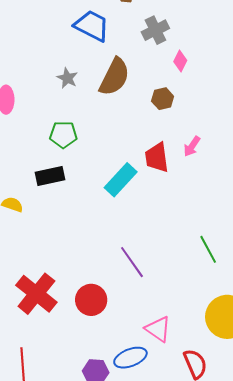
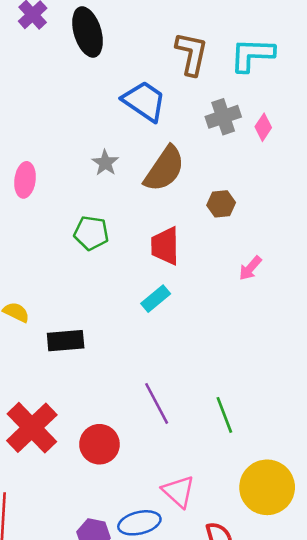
pink diamond: (180, 61) -> (263, 127), moved
red trapezoid: (157, 157) -> (165, 246), moved
black rectangle: (50, 176) -> (66, 341), moved
cyan rectangle: (121, 180) -> (156, 299), size x0.7
green line: (208, 249) -> (224, 415), moved

